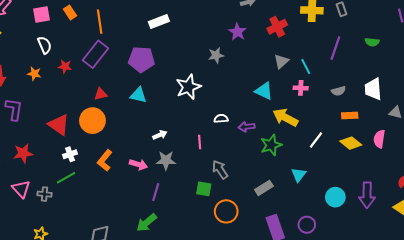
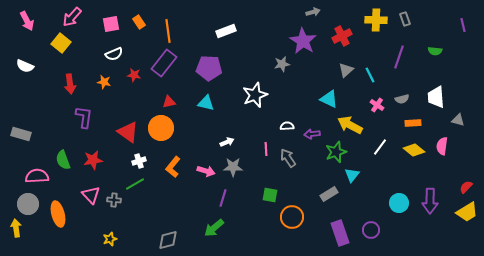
purple star: (237, 32) -> (303, 41), size x1.5
white semicircle: (45, 45) -> (114, 54), turned 90
pink cross: (301, 88) -> (377, 105), moved, turned 32
gray arrow: (220, 170) -> (288, 158), moved
cyan triangle: (299, 175) -> (352, 175), moved

